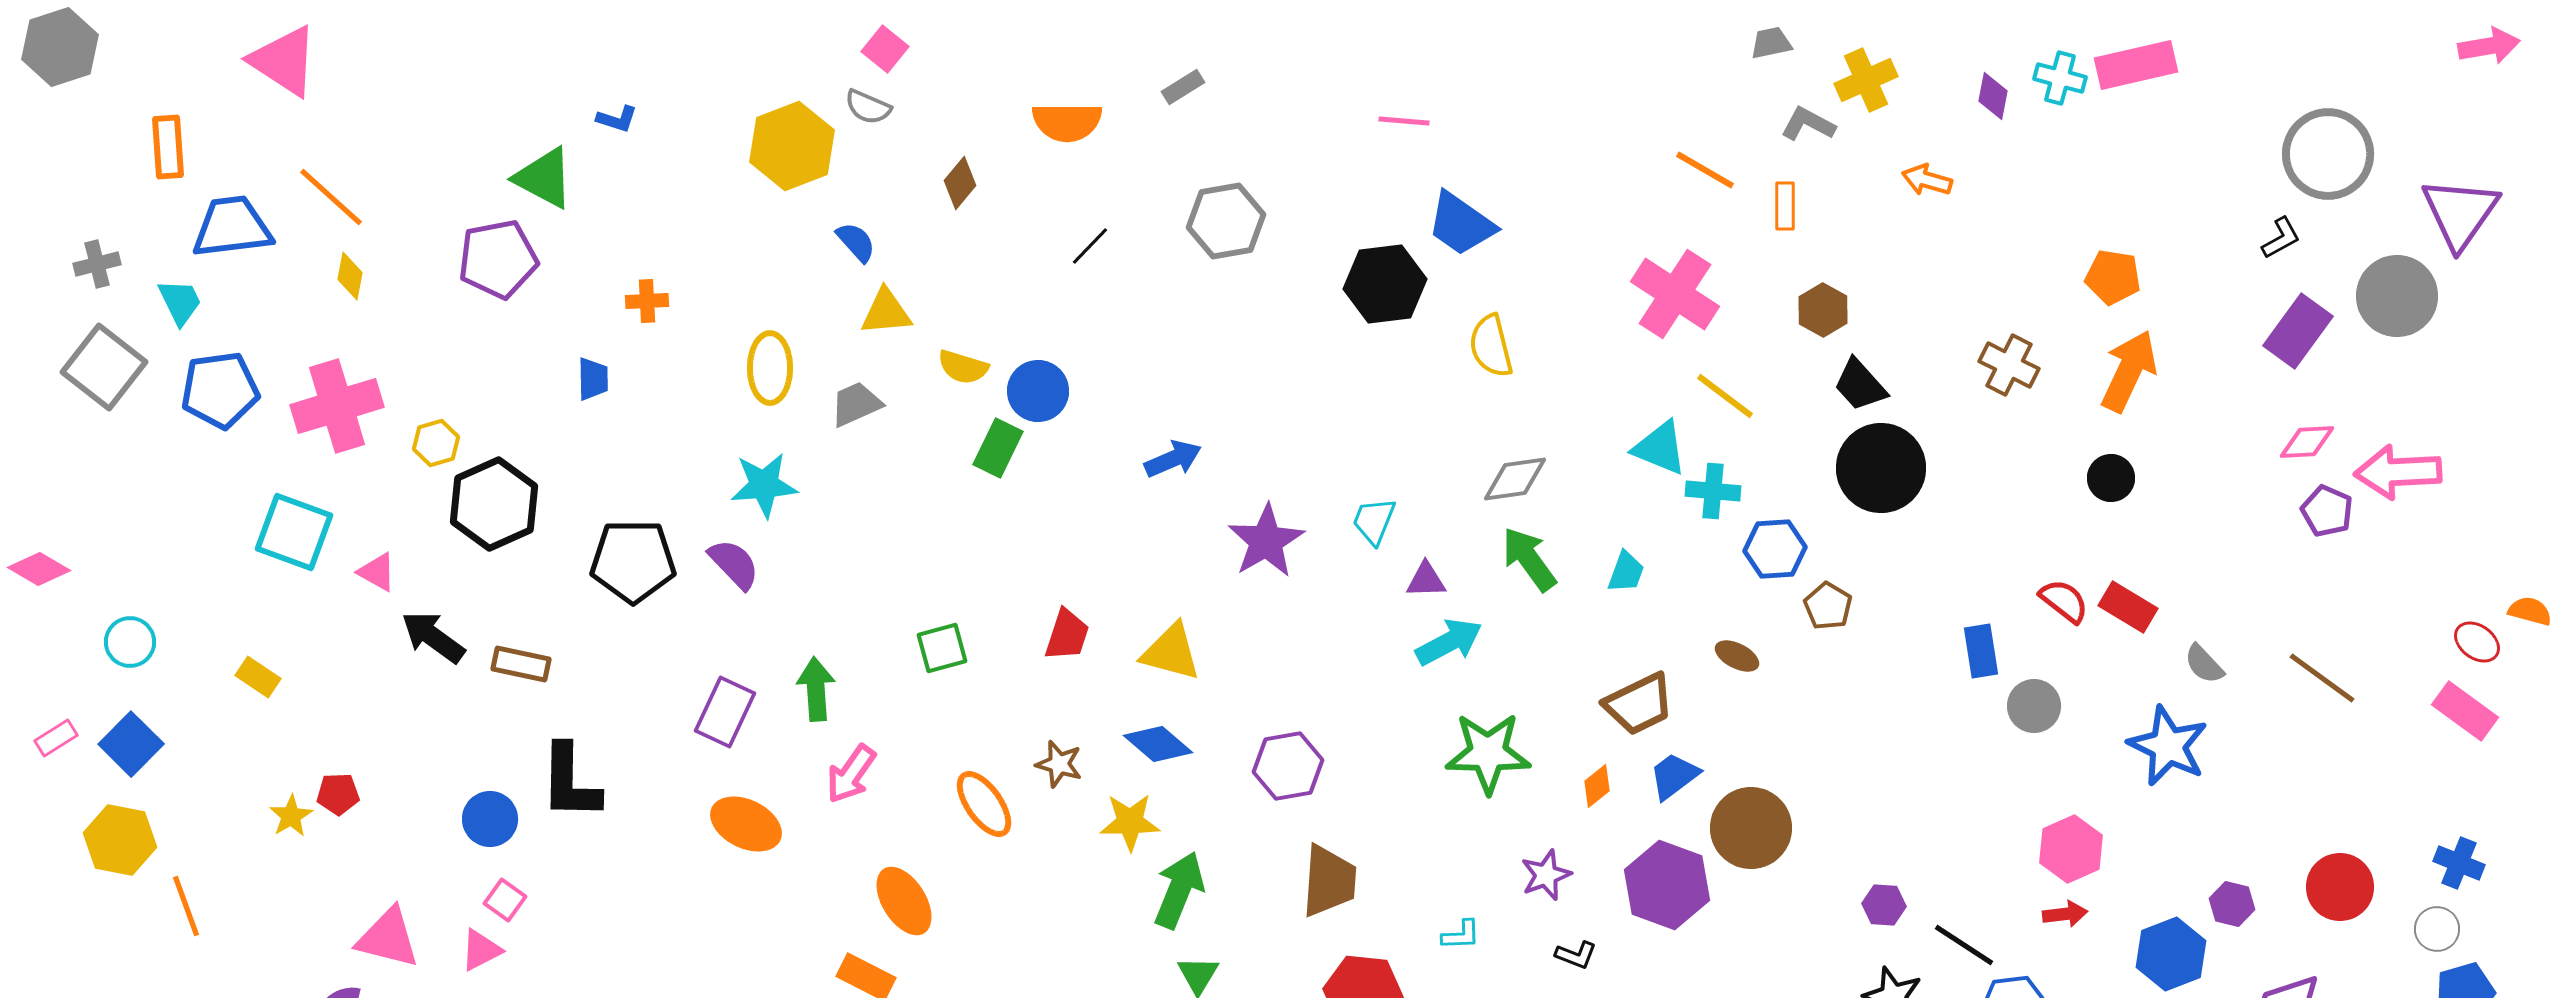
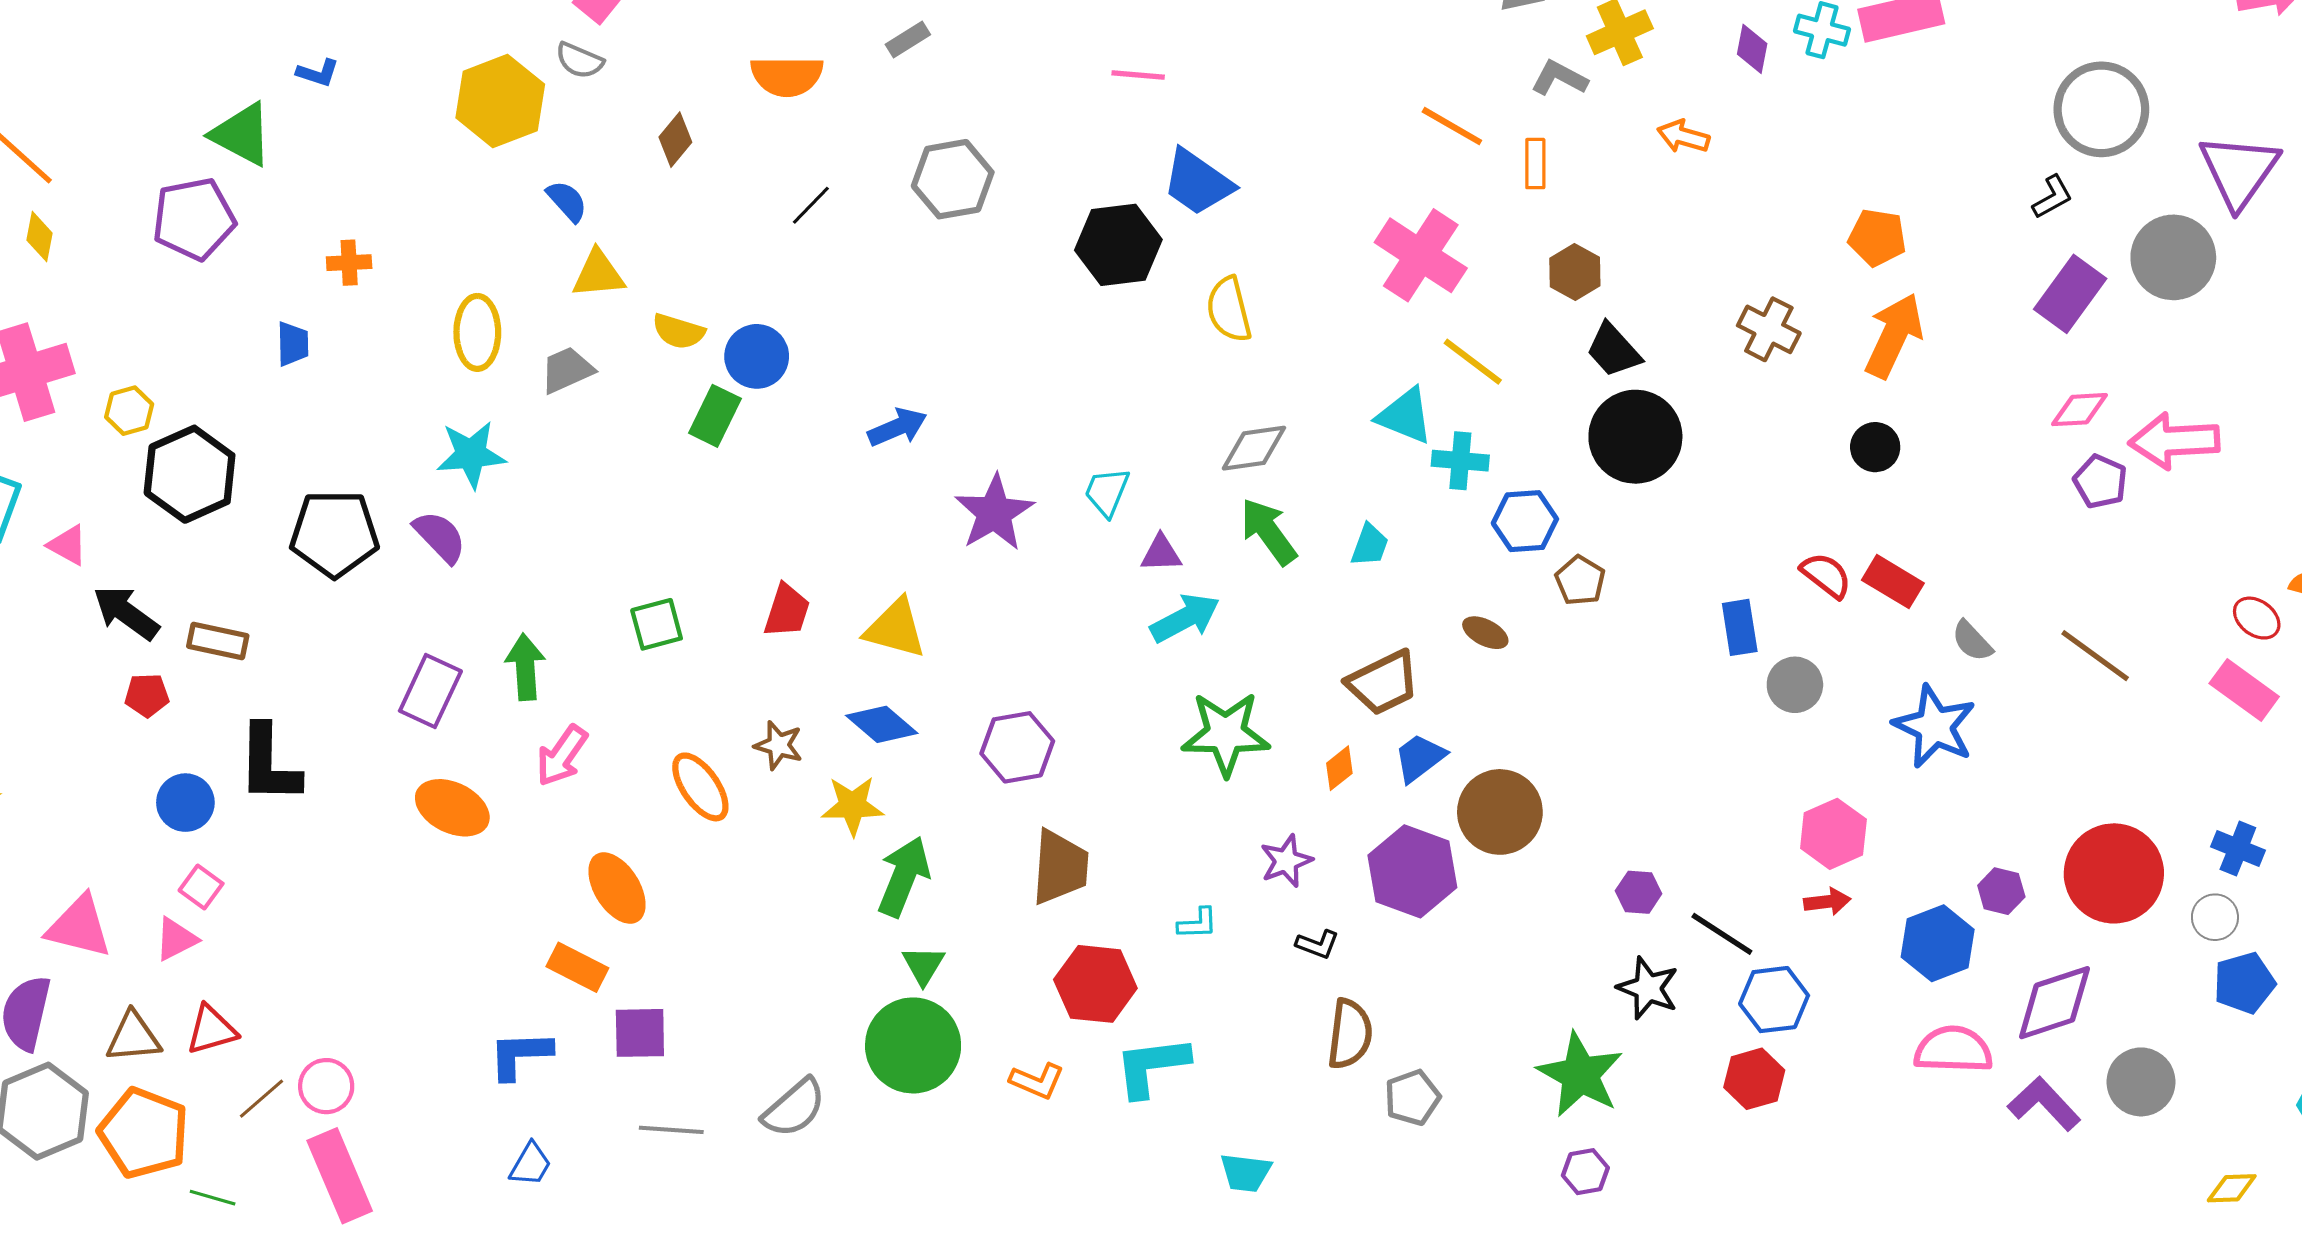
red pentagon: (338, 794) -> (147, 695), moved
red circle: (2340, 887) -> (2114, 873), size x1.4

